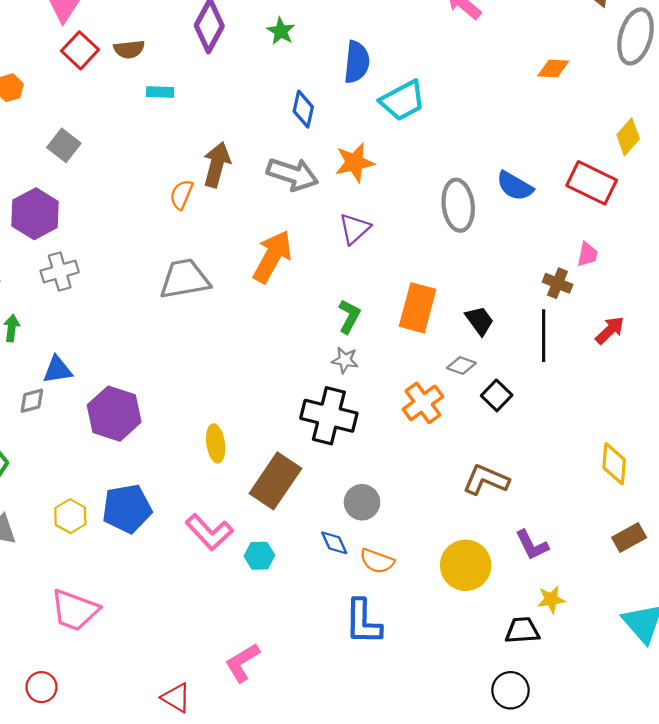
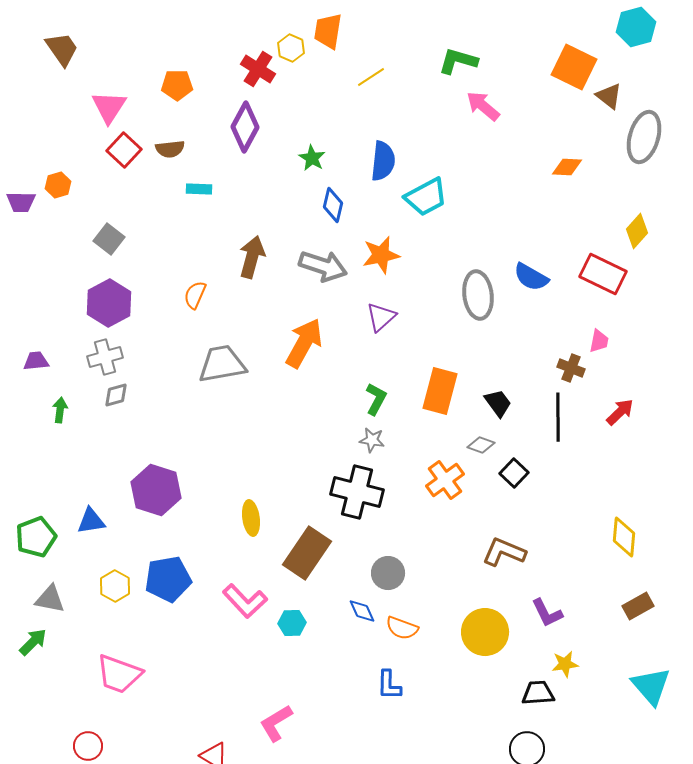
green star: (281, 31) -> (312, 158), moved
orange semicircle: (181, 195) -> (195, 295), moved
purple hexagon: (35, 214) -> (109, 303), moved
blue triangle: (58, 370) -> (91, 521), moved
gray diamond: (32, 401) -> (116, 395), moved
blue L-shape: (363, 622) -> (389, 685), size x0.7

